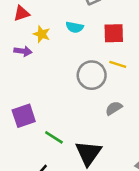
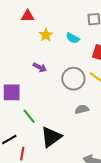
red triangle: (22, 13) -> (28, 16), moved
purple arrow: (23, 51) -> (40, 67), moved

